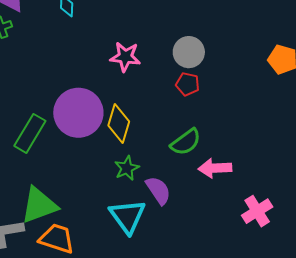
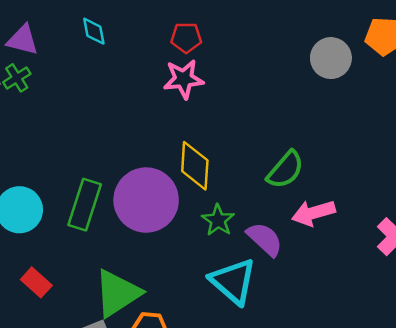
gray circle: (189, 52) -> (331, 58), moved
red pentagon: (188, 84) -> (186, 38), moved
purple circle: (78, 113) -> (146, 200), moved
pink arrow: (215, 168) -> (313, 213), moved

